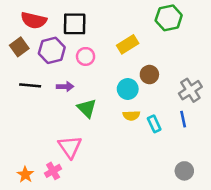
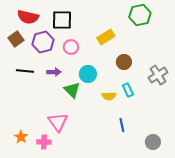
cyan circle: (128, 89) -> (88, 74), moved
blue line: (183, 119) -> (122, 125), moved
cyan rectangle: (154, 124) -> (128, 90), moved
pink cross: (53, 171) -> (44, 142), turned 32
orange star: (25, 175) -> (21, 137), moved

